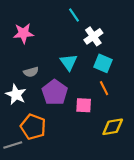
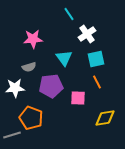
pink star: (23, 33) -> (33, 39), moved
cyan square: (103, 63) -> (96, 59), turned -36
purple pentagon: (55, 92) -> (51, 86), turned 30
white star: (16, 95) -> (15, 88), turned -30

